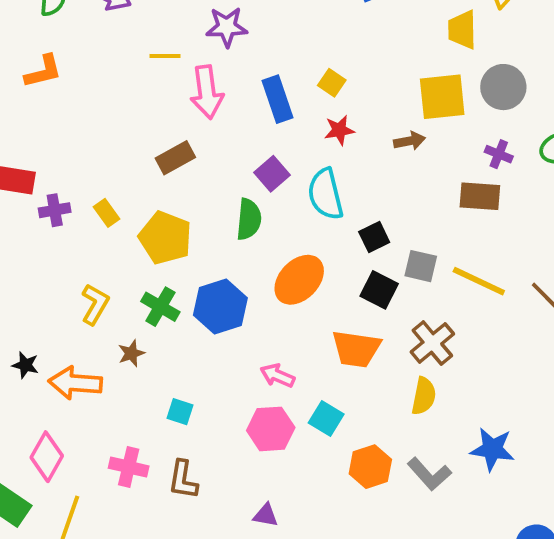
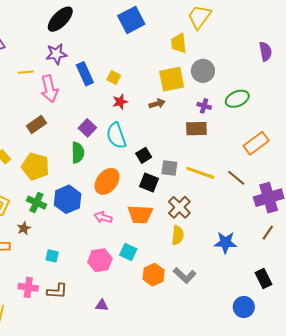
blue rectangle: (278, 99) -> (85, 74), moved
pink arrow: (277, 376) -> (103, 217), moved
blue star: (492, 449) -> (225, 242), moved
brown L-shape: (183, 480) -> (57, 291), turned -90

